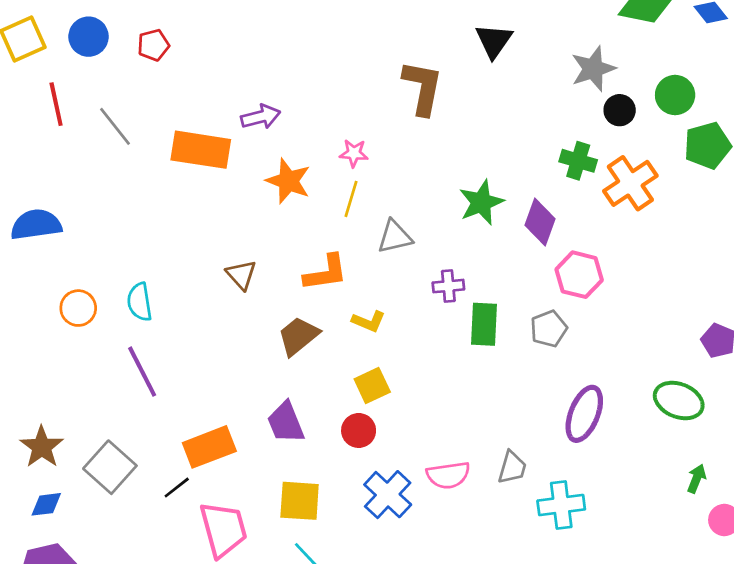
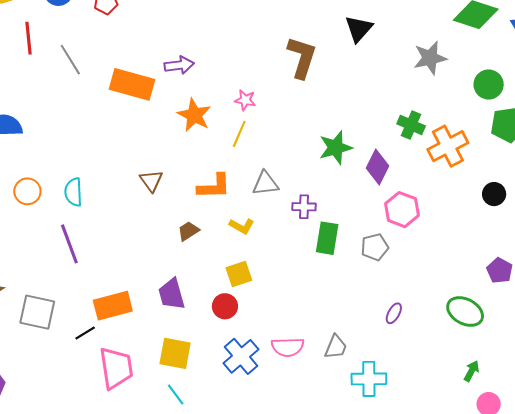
black circle: (620, 110) -> (494, 194), moved
gray triangle: (395, 237) -> (265, 183), moved
brown trapezoid: (298, 336) -> (188, 231), size x0.7
purple ellipse: (584, 414) -> (394, 313), size x0.5
gray square: (110, 467) -> (37, 312), turned -36

